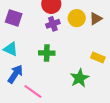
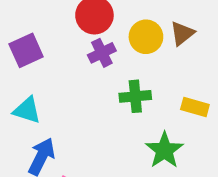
purple square: (14, 18) -> (26, 50), turned -36
green cross: (47, 53) -> (135, 96), moved

